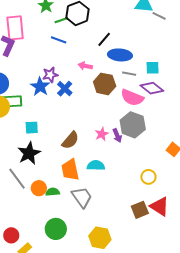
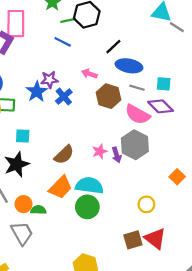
cyan semicircle: (96, 165) -> (89, 186), size x1.4
orange trapezoid: (70, 170) -> (60, 187), turned -130
gray trapezoid: (82, 197) -> (22, 233), moved
green circle: (56, 229) -> (87, 207), moved

